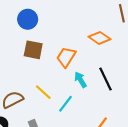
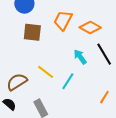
orange diamond: (100, 38) -> (90, 27), moved
orange trapezoid: (66, 57) -> (63, 20), moved

